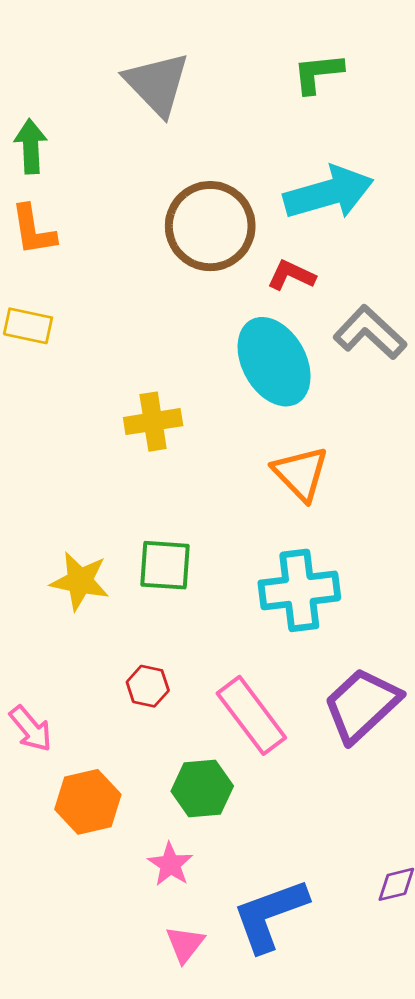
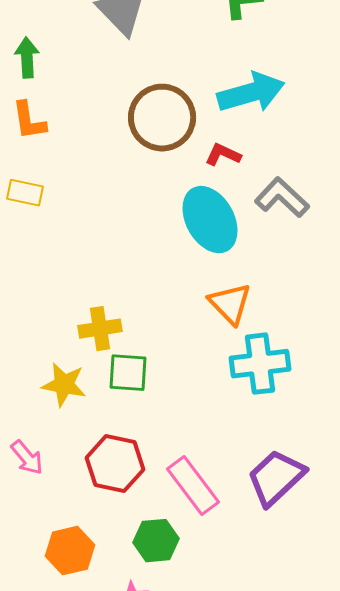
yellow cross: (153, 422) -> (100, 329), moved
cyan cross: (299, 590) -> (260, 364), moved
red hexagon: (148, 686) -> (115, 464), size x1.8
pink arrow: (31, 729) -> (27, 458), moved

